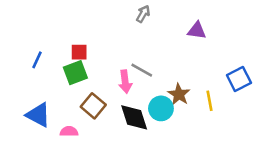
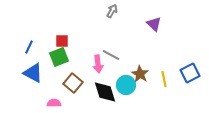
purple triangle: (197, 30) -> (154, 24), turned 35
blue square: (239, 79) -> (190, 73), moved
blue triangle: (38, 115) -> (33, 73), moved

